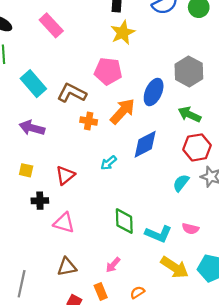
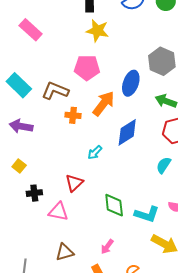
yellow star: (123, 33) -> (97, 31), turned -30
yellow square: (26, 170) -> (19, 166), turned 32
red triangle: (65, 175) -> (74, 183), moved

